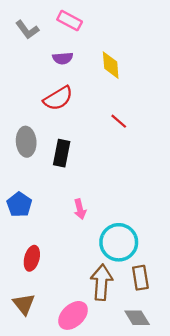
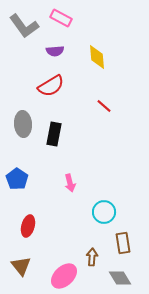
gray L-shape: (27, 30) -> (24, 26), size x1.4
cyan circle: (119, 242) -> (104, 212), size x0.7
brown arrow: (102, 282) -> (92, 257), moved, size x0.6

